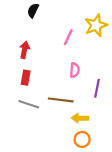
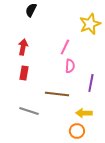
pink line: (68, 37) -> (65, 47), moved
gray line: (29, 104) -> (29, 111), moved
yellow arrow: (80, 118) -> (84, 113), moved

